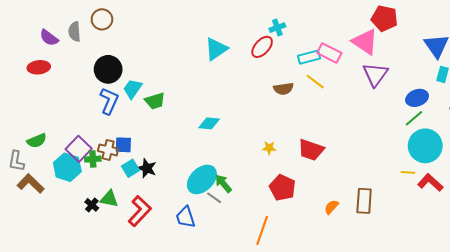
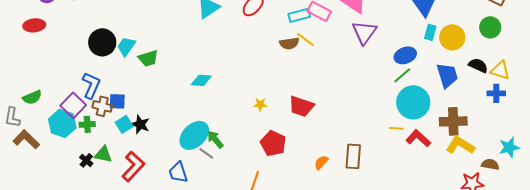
black circle: (108, 69) -> (102, 42), moved
brown semicircle: (283, 89) -> (289, 43), moved
blue L-shape: (109, 101) -> (91, 85), moved
green cross: (93, 159) -> (87, 124), moved

